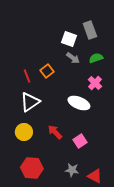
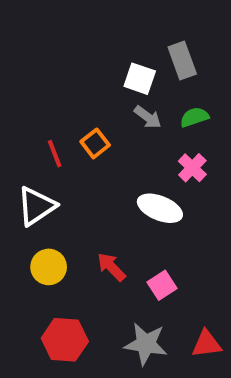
white triangle: (30, 102) -> (36, 206), moved
gray star: (72, 170) -> (146, 344), size x1.5
red triangle: (95, 176) -> (206, 344), moved, turned -35

